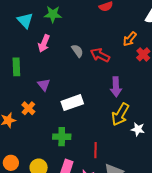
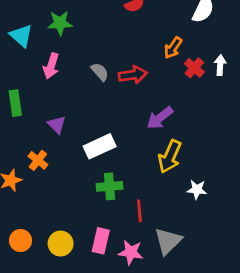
red arrow: (100, 55) -> (133, 75), turned 150
purple arrow: (116, 87) -> (160, 118), turned 60
white star: (138, 129) -> (197, 190), moved
green cross: (62, 137) -> (109, 186), moved

